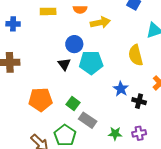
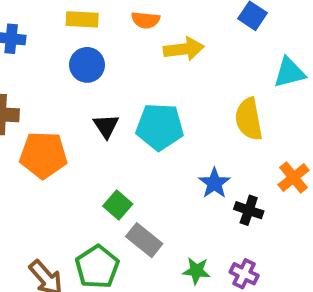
blue circle: (74, 44) -> (87, 65), moved
orange pentagon: (40, 100) -> (43, 155), moved
purple cross: (139, 133) -> (244, 274), turned 32

